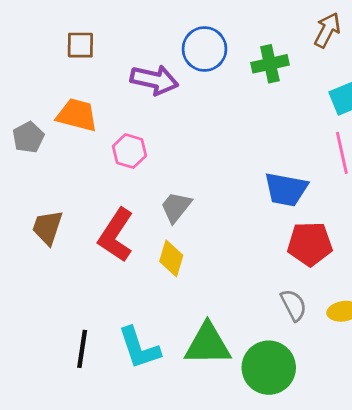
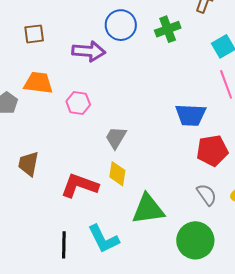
red L-shape: (116, 235) -> (80, 185), moved, turned 84
green triangle: (208, 344) -> (148, 209), moved

